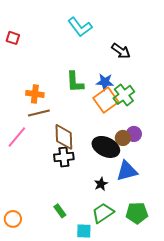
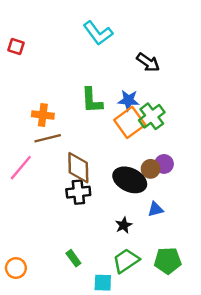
blue triangle: (127, 171) -> (155, 209), size x0.6

